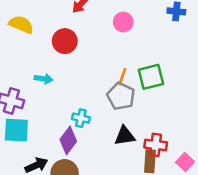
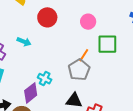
pink circle: (123, 22) -> (88, 22), moved
green square: (151, 77) -> (107, 44), moved

